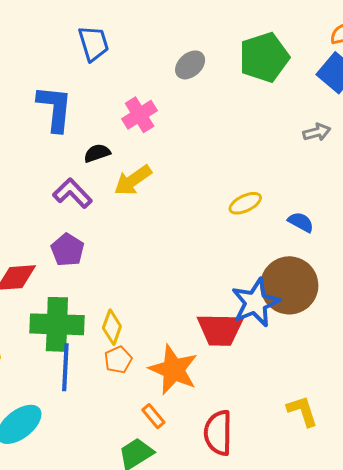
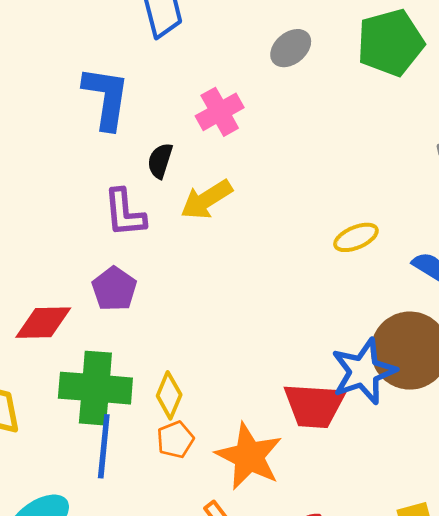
black semicircle: (97, 153) -> (160, 161), turned -56
purple L-shape: (72, 193) -> (125, 213), turned -144

